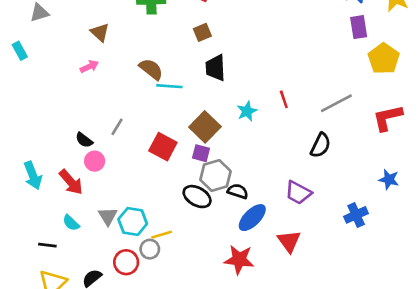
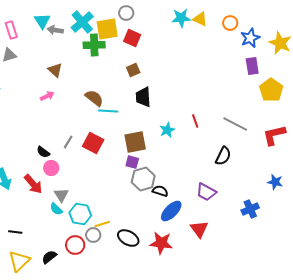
gray line: (336, 103) -> (235, 124), turned 55
brown square: (205, 127) -> (135, 142), turned 35
red square: (163, 147) -> (93, 143), moved
black ellipse: (197, 197) -> (128, 238), moved
gray triangle: (108, 216) -> (61, 195), moved
cyan semicircle: (71, 223) -> (56, 209), moved

